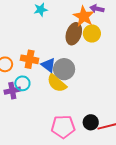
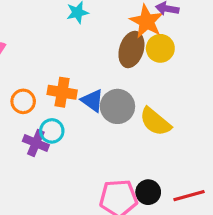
yellow semicircle: (57, 83) -> (155, 122), moved
purple cross: (12, 91) -> (36, 143), turned 35
black circle: (91, 122) -> (148, 192), moved

